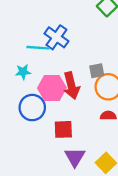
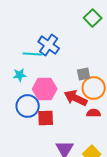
red arrow: (71, 86) -> (76, 98), moved, turned 130
red square: (63, 129) -> (46, 118), moved

